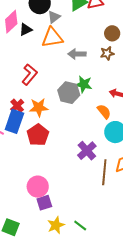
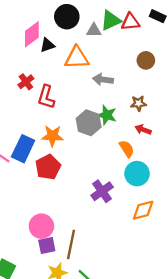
gray triangle: (54, 17) -> (94, 30), moved, turned 32
brown star: (107, 53) -> (139, 103), moved
red L-shape: (29, 74) -> (46, 97), turned 150
red cross: (17, 106) -> (26, 82), moved
brown line: (104, 172) -> (71, 244), moved

